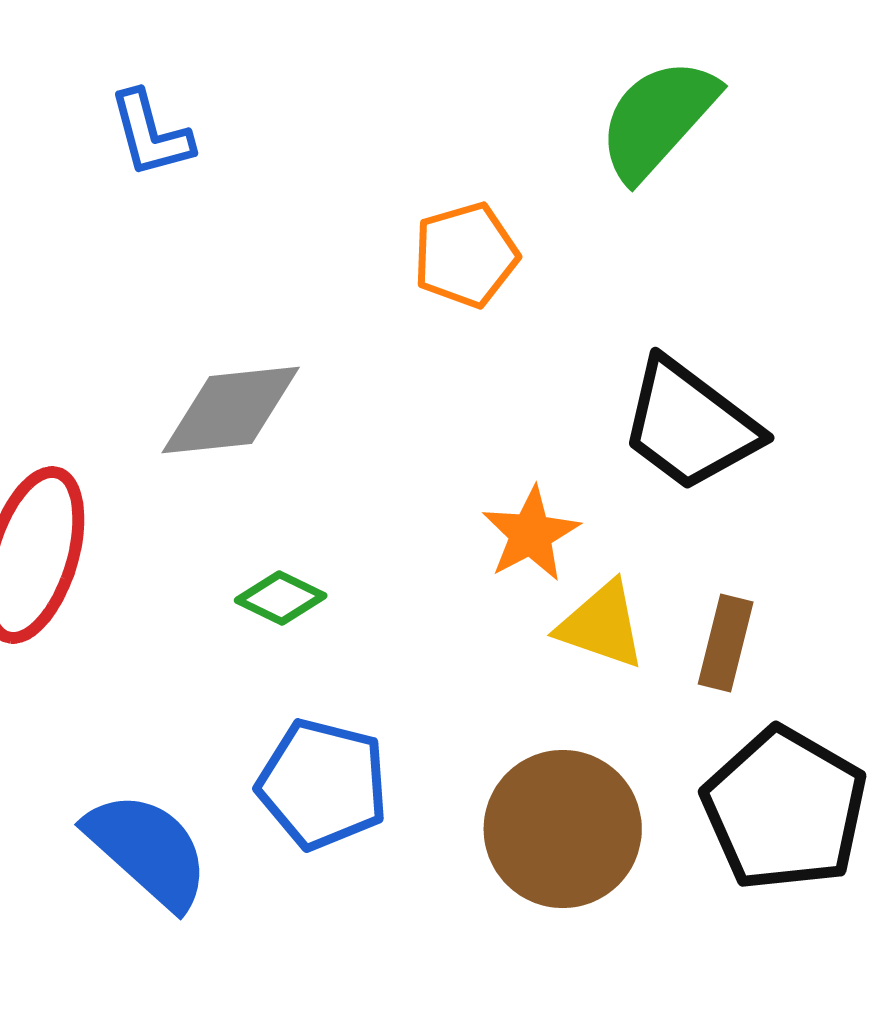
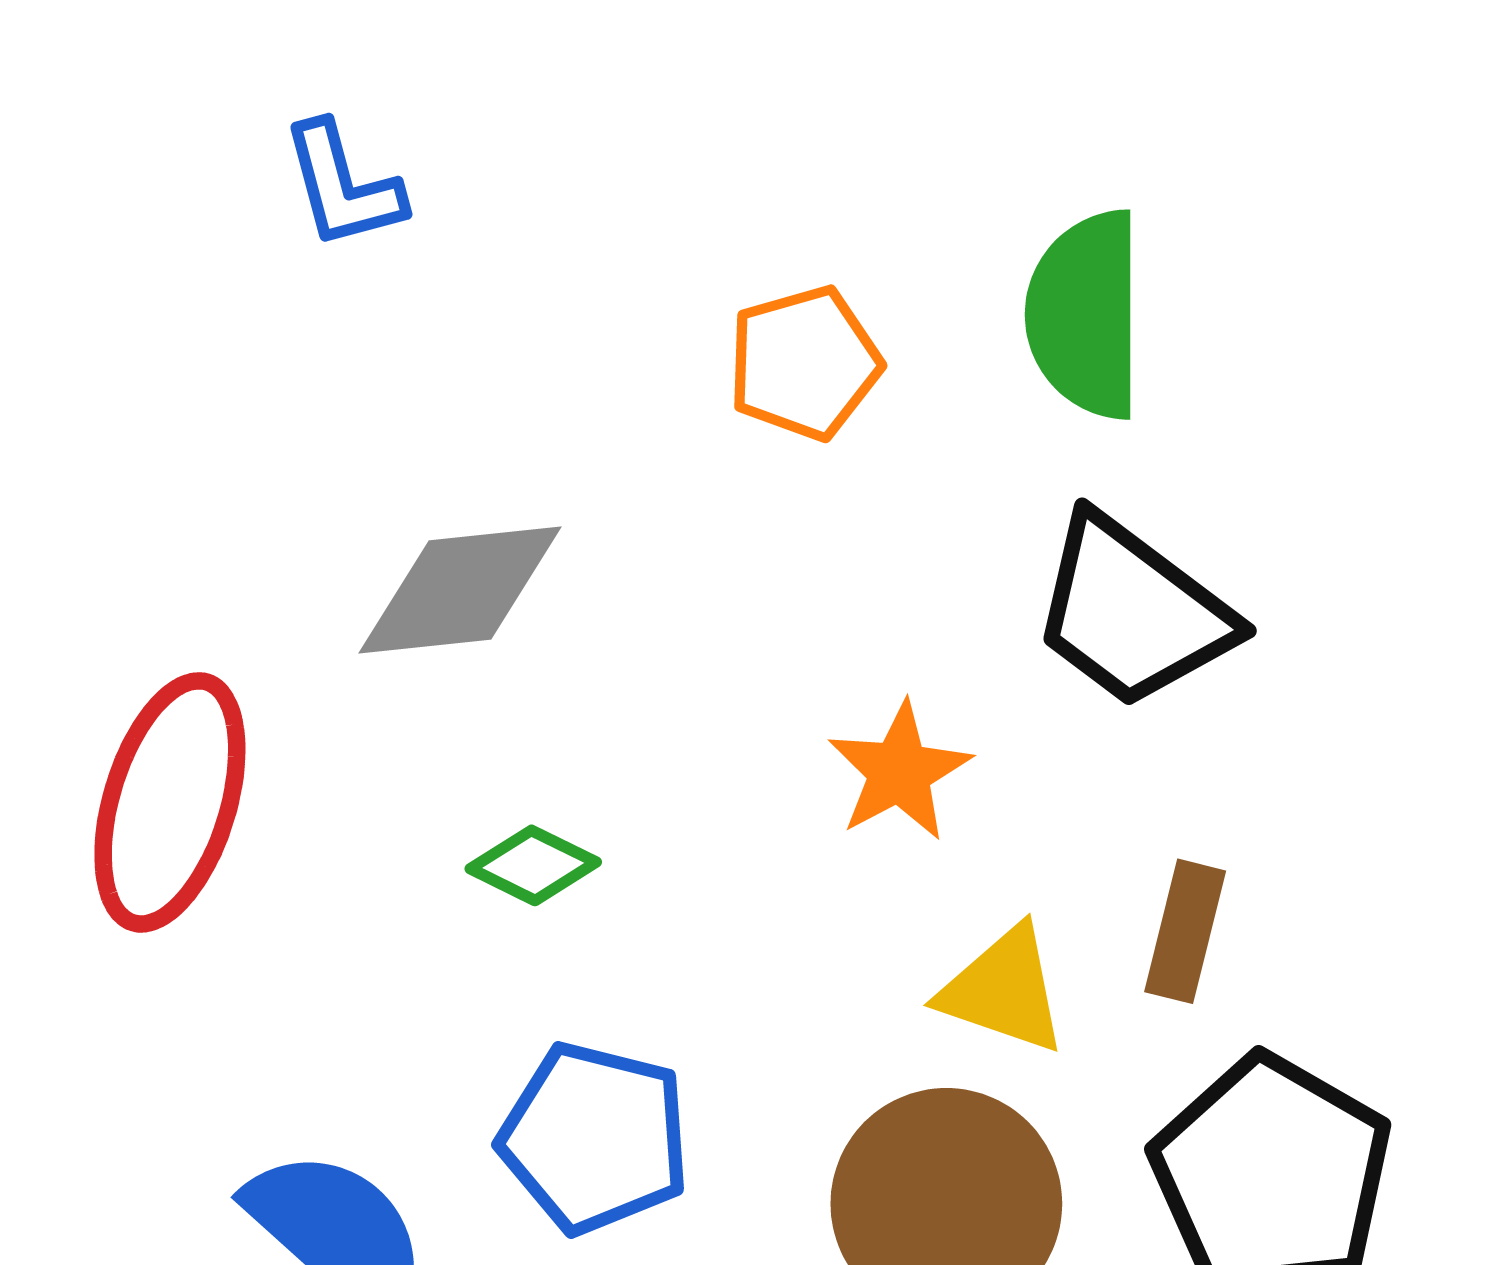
green semicircle: (658, 119) -> (1085, 315), moved, turned -42
yellow triangle: (602, 625) -> (1003, 990), moved

